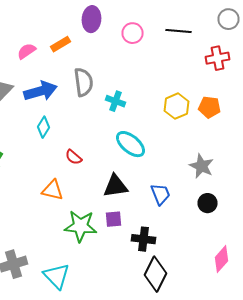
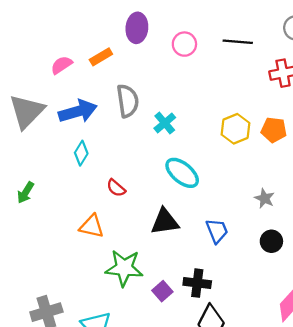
cyan cross: (116, 101) -> (165, 123), turned 30
gray star: (202, 166) -> (264, 198), size x0.7
purple square: (114, 219) -> (162, 291), moved, turned -36

